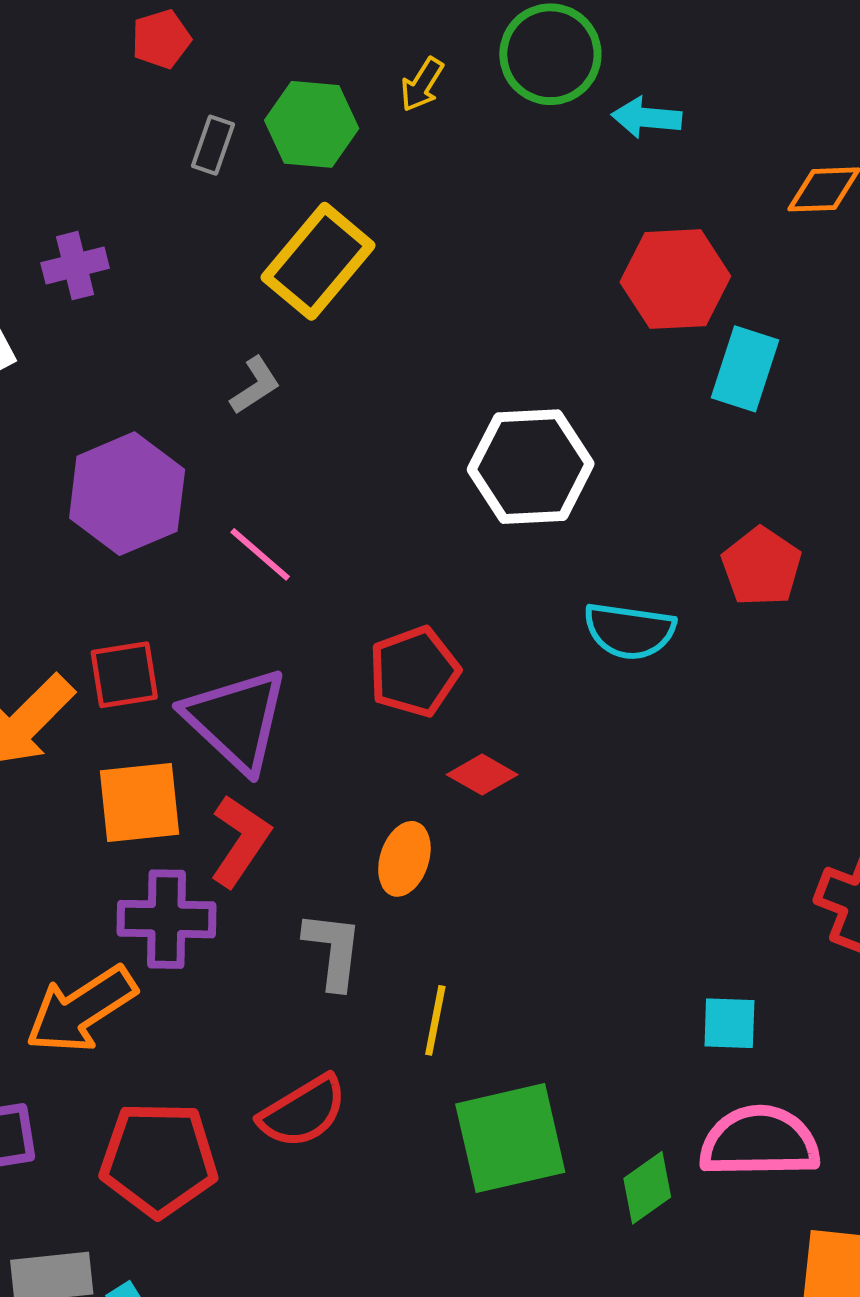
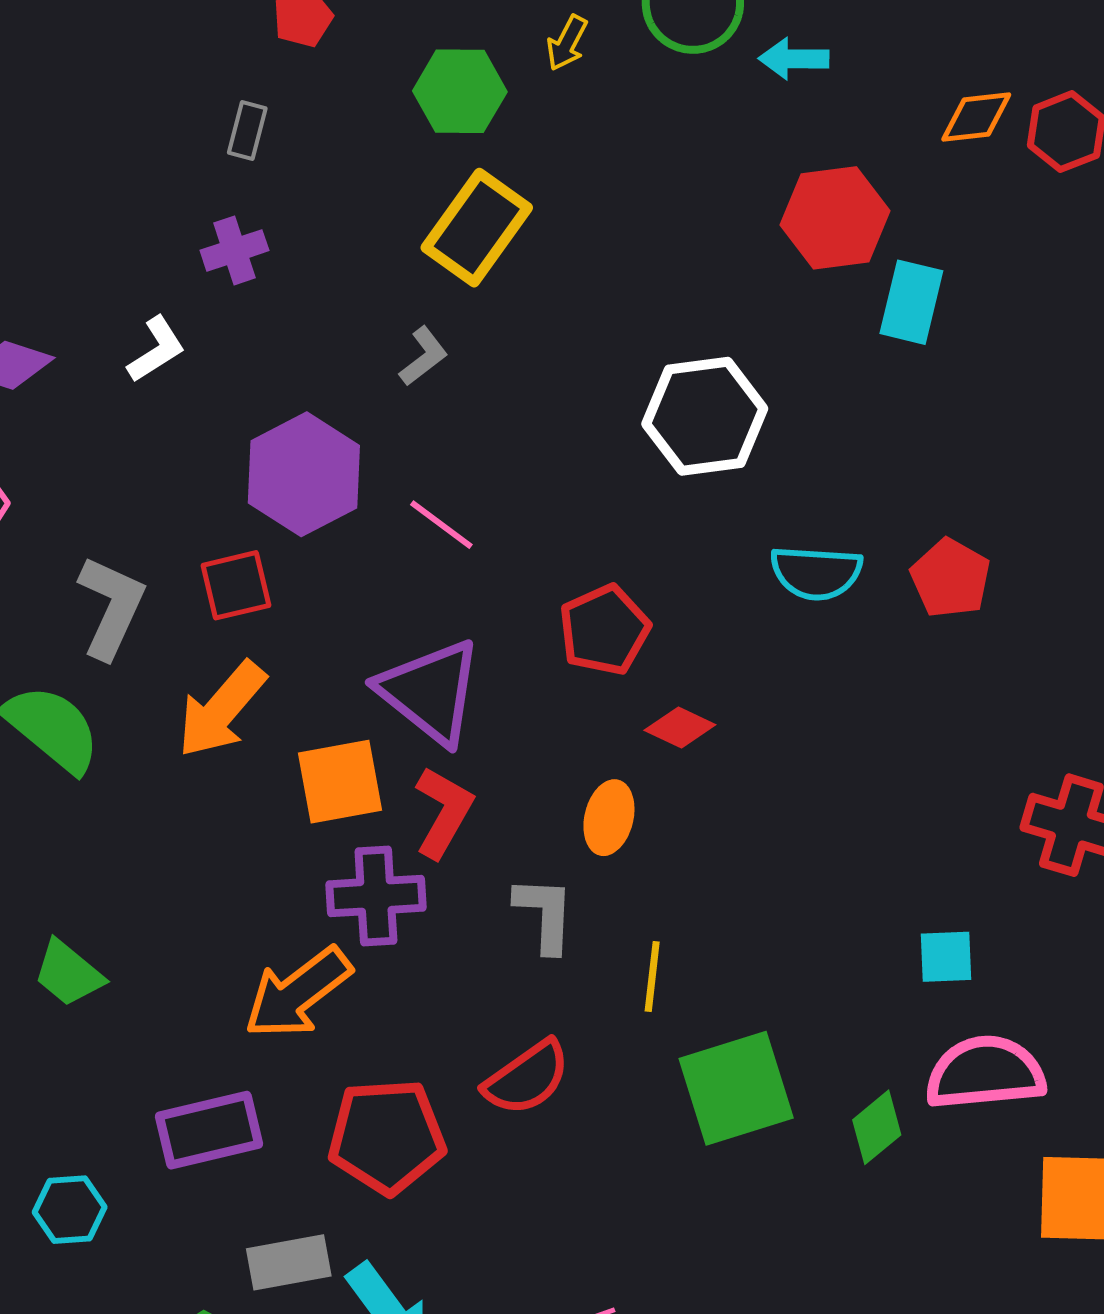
gray rectangle: (213, 145) -> (247, 131), moved
red pentagon: (761, 567) -> (950, 578), moved
red square: (124, 675) -> (236, 585), moved

